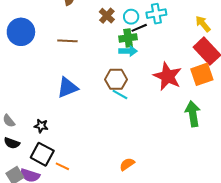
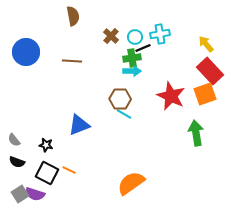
blue triangle: (67, 87) -> (79, 125), moved
orange semicircle: (127, 164) -> (131, 183), size x1.8
orange line: (62, 166) -> (69, 170), moved

